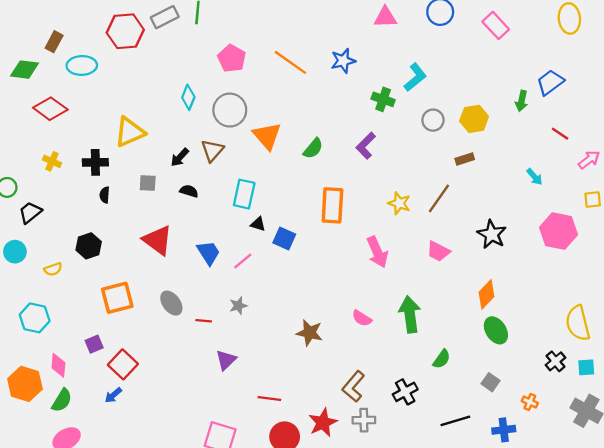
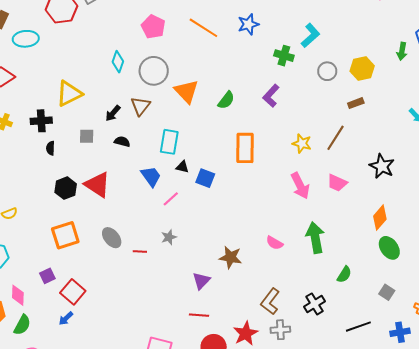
black hexagon: (89, 246) -> (66, 188), moved
pink arrow: (377, 252) -> (300, 186), moved
blue trapezoid: (208, 253) -> (151, 176), moved
purple triangle: (226, 360) -> (201, 281), moved

